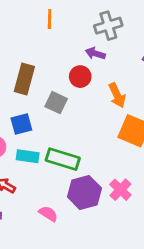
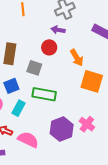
cyan rectangle: (28, 156) -> (19, 108), turned -63
green rectangle: (63, 159) -> (44, 94), moved
pink semicircle: (48, 214) -> (28, 140), moved, size x1.5

